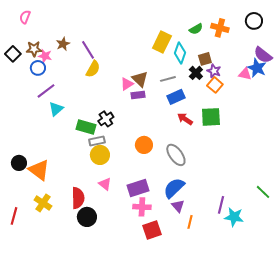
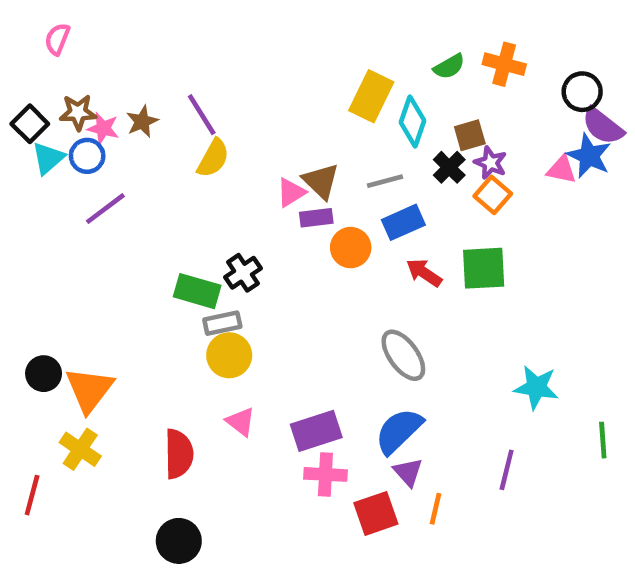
black circle: (254, 21) -> (582, 92), moved
brown star: (63, 44) -> (142, 121), moved
cyan triangle: (56, 109) -> (48, 158), moved
orange circle: (144, 145) -> (351, 248), moved
orange triangle: (39, 170) -> (89, 390), turned 30
green line: (263, 192) -> (603, 440), turned 42
yellow cross: (43, 203) -> (80, 449), moved
black circle: (87, 217) -> (179, 541), moved
cyan star: (234, 217) -> (536, 387), moved
red square: (152, 230) -> (376, 513), moved

